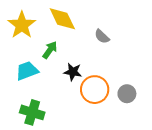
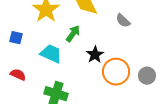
cyan trapezoid: (27, 71) -> (51, 54), turned 45
black star: (73, 72) -> (95, 55), turned 30

